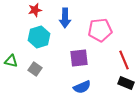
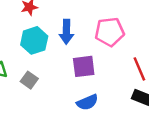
blue arrow: (65, 18) -> (66, 32), moved

